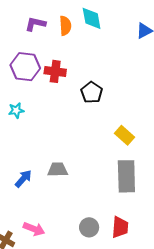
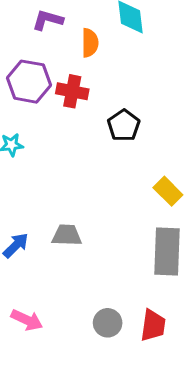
orange semicircle: (65, 26) -> (90, 43), moved

